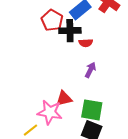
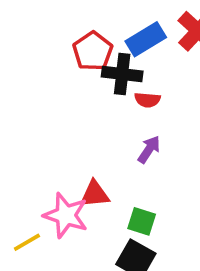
green square: (92, 110) -> (142, 221), size x0.7

